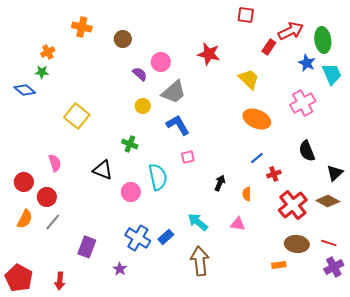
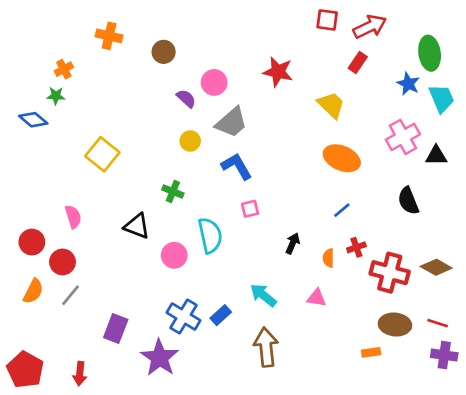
red arrow: (291, 31) -> (370, 27), moved
black triangle: (335, 173) -> (436, 156), moved, turned 42
red cross: (274, 174) -> (356, 247), moved
red cross: (293, 205) -> (390, 273), turned -36
purple cross: (334, 267) -> (444, 355), turned 36
purple star: (120, 269) -> (160, 358), size x2.0

